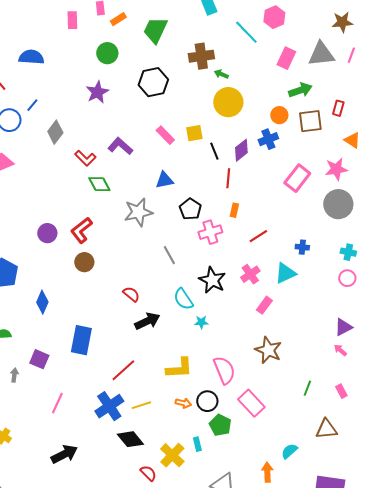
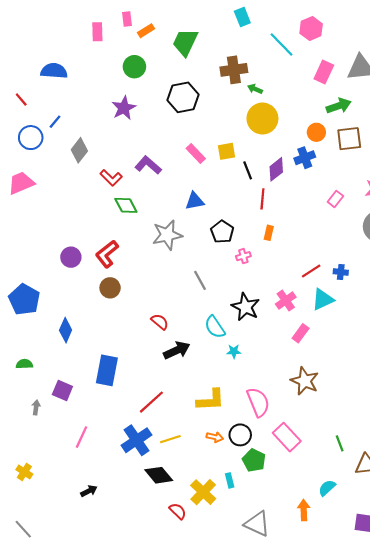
pink rectangle: (297, 178) -> (335, 199), size x0.6
pink cross: (210, 232) -> (243, 256), size x0.6
red line: (258, 236) -> (311, 271), moved
green line: (307, 388) -> (340, 443), moved, turned -42
black arrow: (64, 454) -> (89, 491), size x0.6

